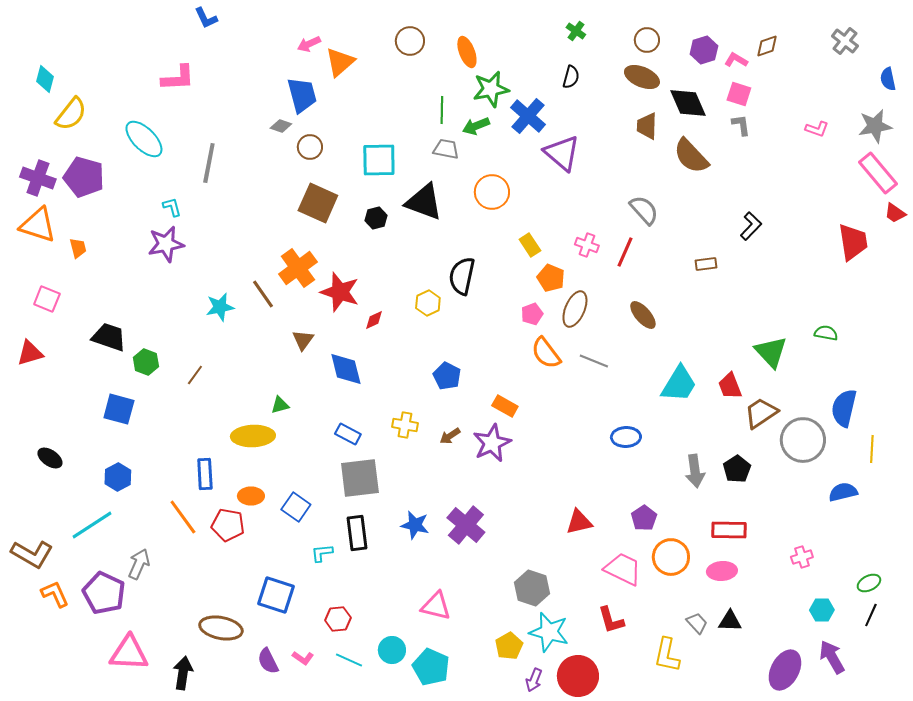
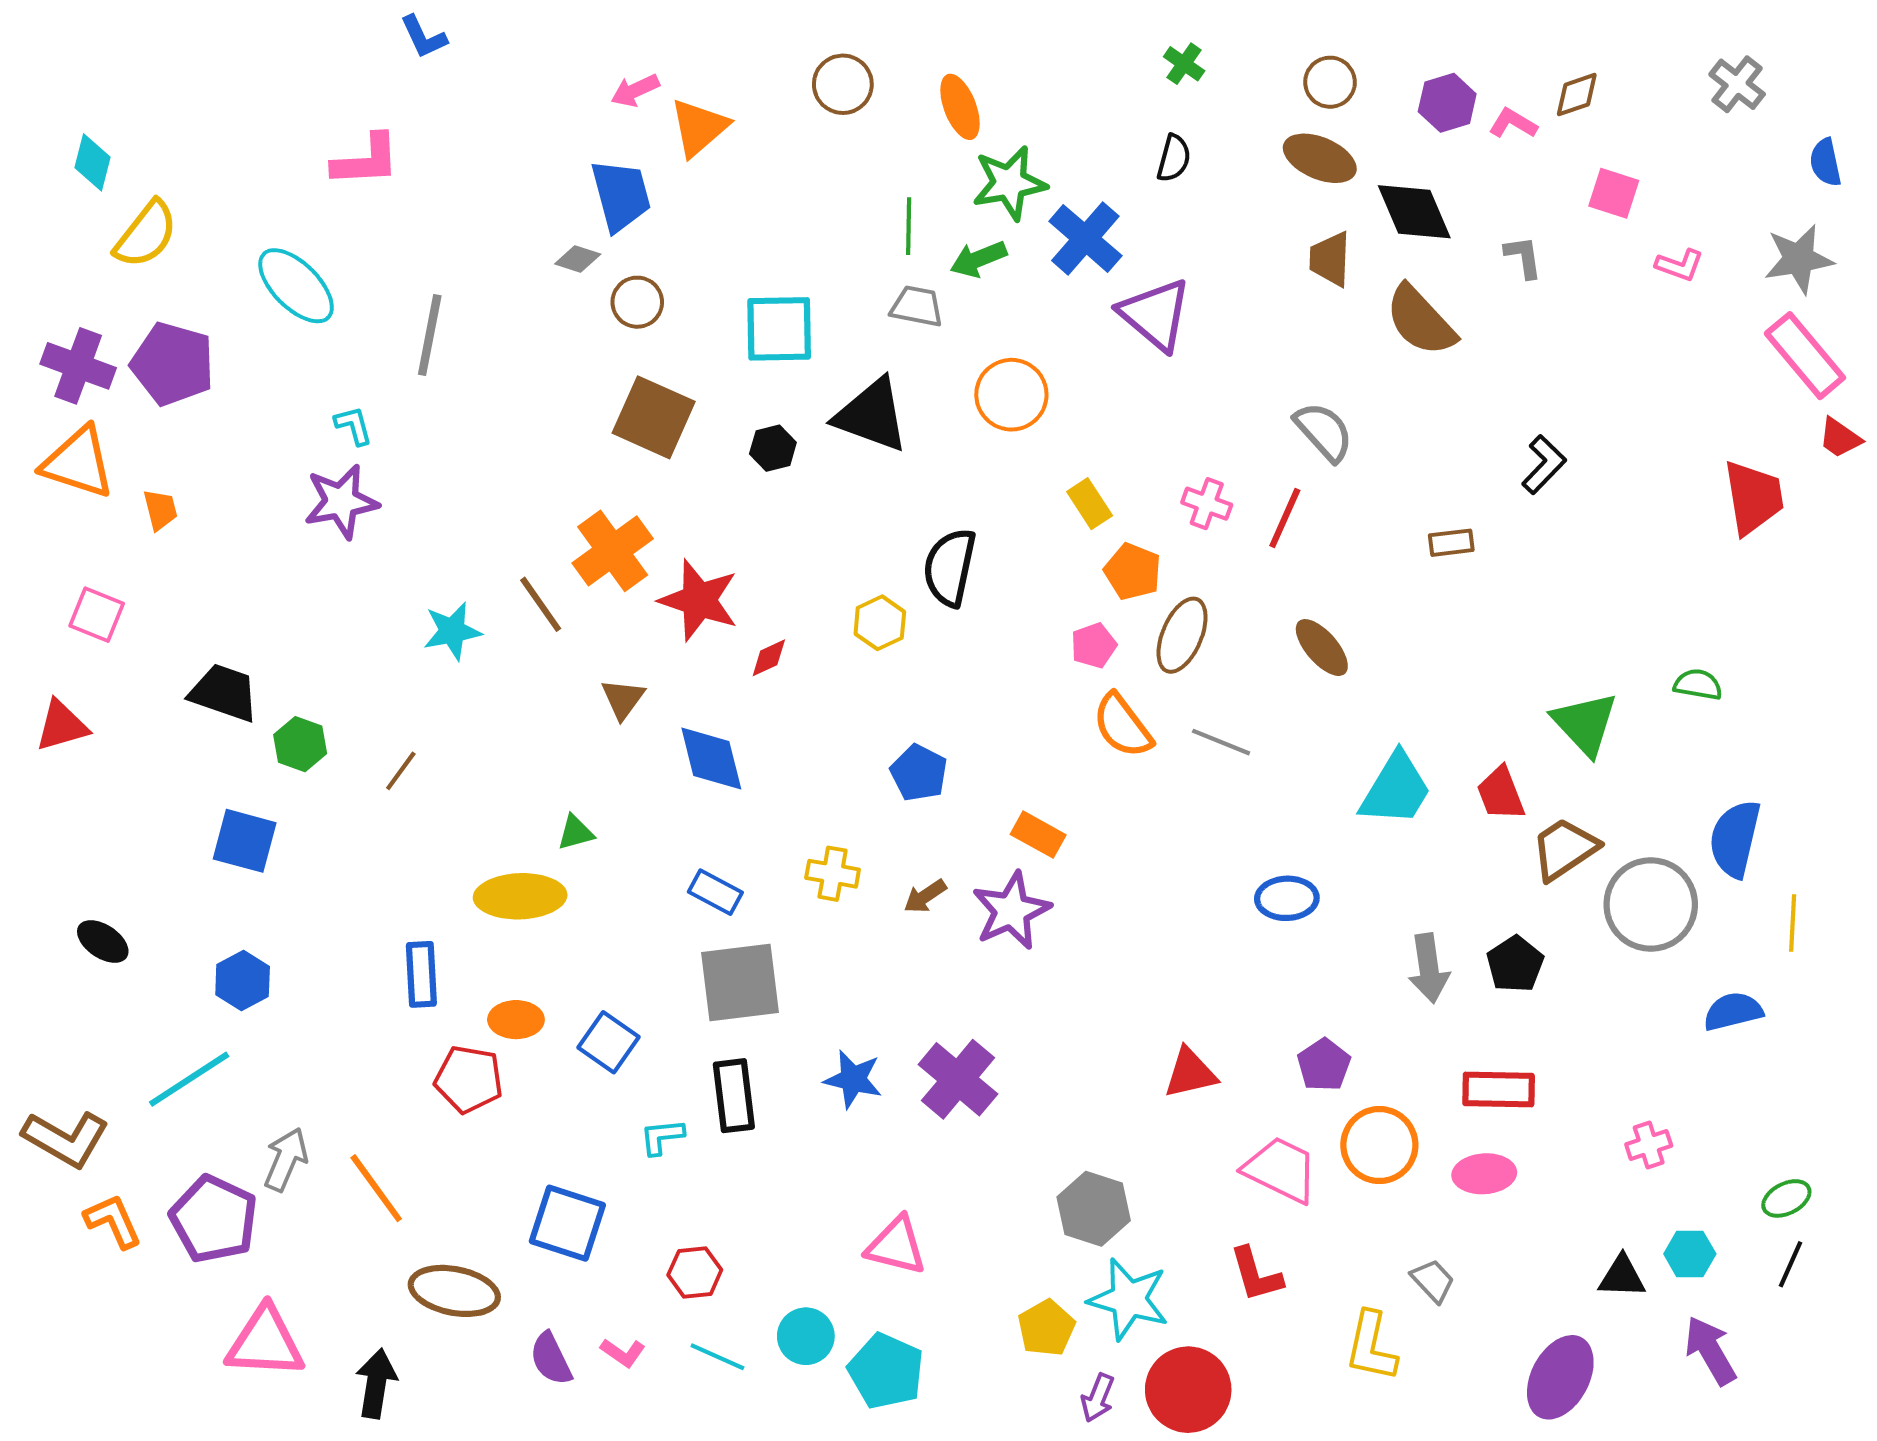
pink square: (739, 94) -> (1614, 193), moved
orange line: (183, 517) -> (376, 1188), moved
black triangle: (730, 621) -> (1622, 1277), moved
purple ellipse: (785, 670) -> (1560, 1377), moved

